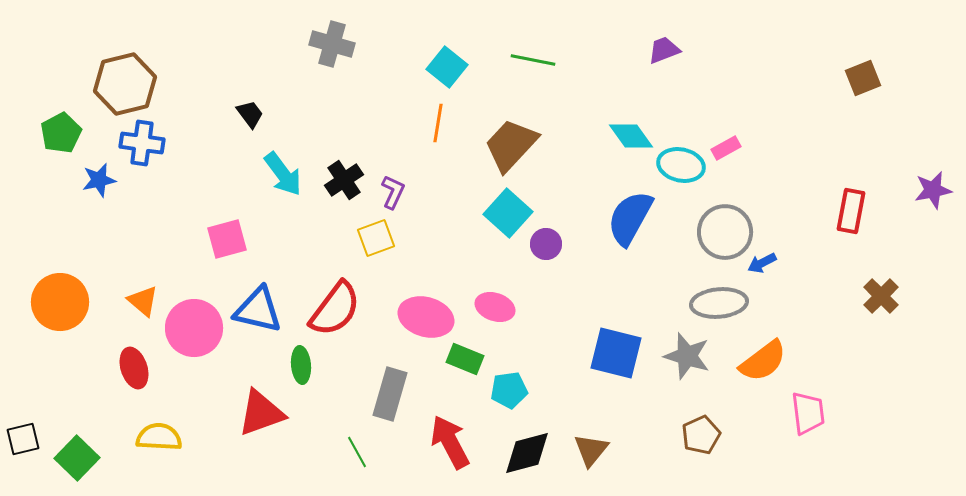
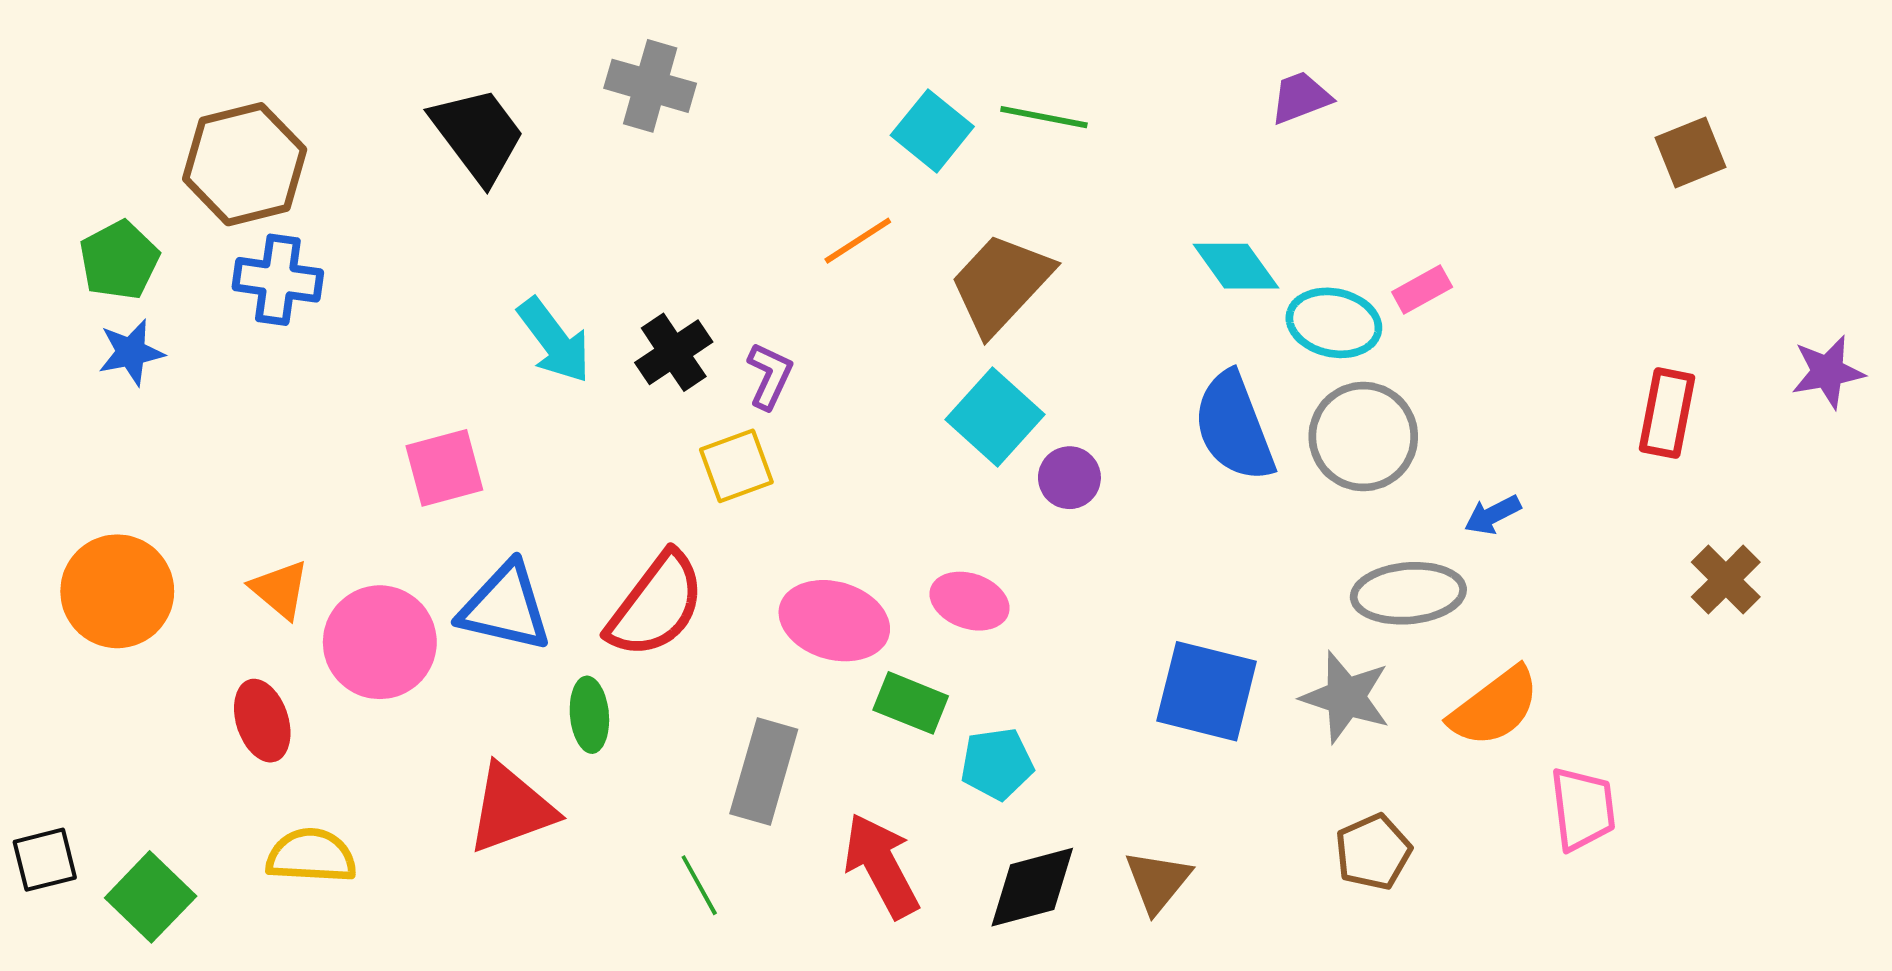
cyan square: (447, 67) -> (932, 131), moved
black trapezoid: (250, 114) -> (478, 135), moved, size x1.8
orange line: (438, 123) -> (858, 241), turned 48
blue star: (99, 180) -> (131, 352), moved
blue semicircle: (630, 218) -> (1234, 427), turned -50
gray circle: (725, 232) -> (1363, 437), moved

